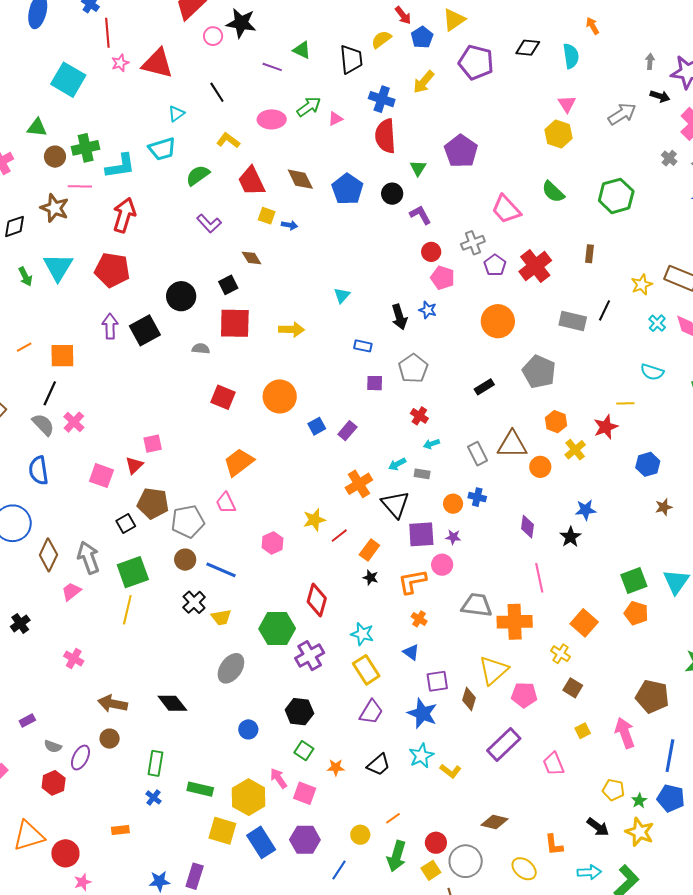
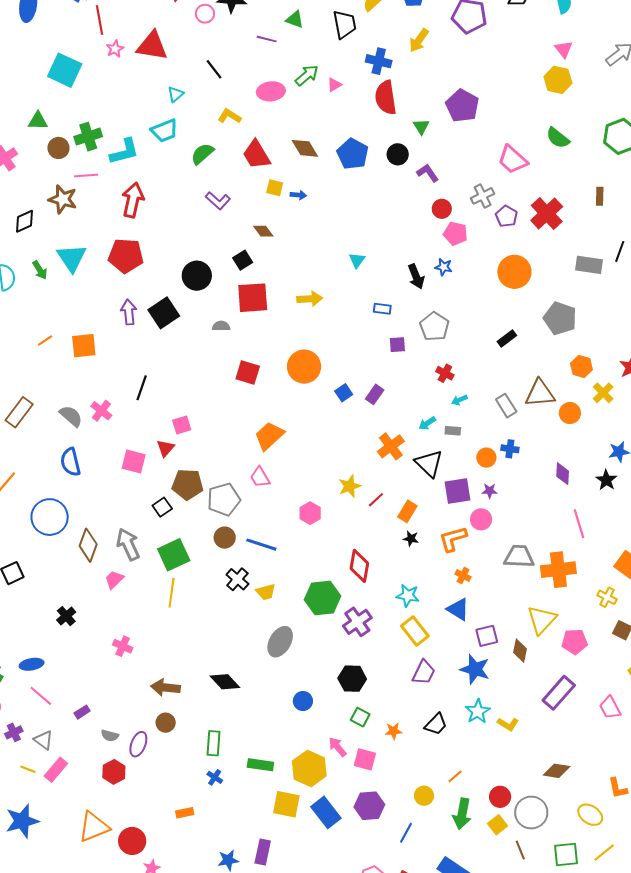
black line: (50, 393) -> (142, 388), moved
blue triangle: (411, 652) -> (458, 609), size x1.4

